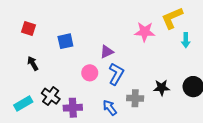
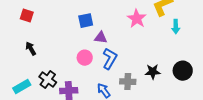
pink star: (145, 32) -> (137, 19), turned 30
blue square: (65, 41) -> (86, 21), moved
purple triangle: (107, 52) -> (101, 38), turned 32

